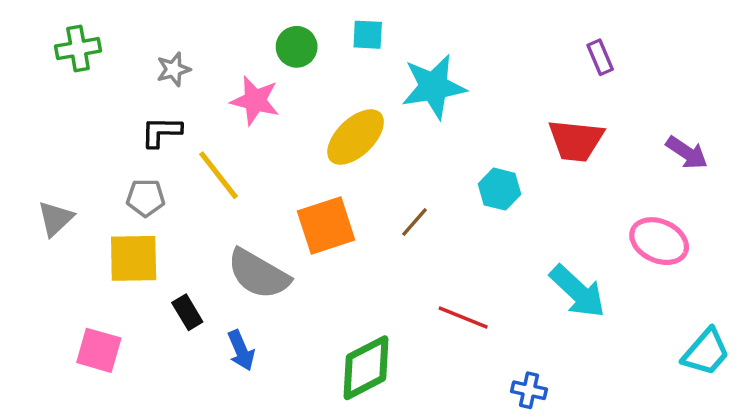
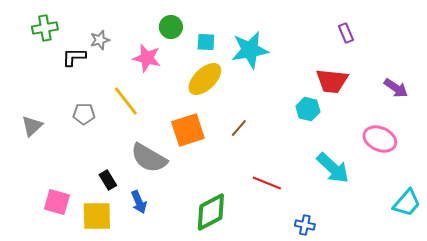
cyan square: (368, 35) -> (206, 42), moved
black L-shape: (161, 132) -> (74, 57), moved
cyan hexagon: (500, 189) -> (308, 109), moved
yellow square: (134, 258) -> (97, 216), moved

